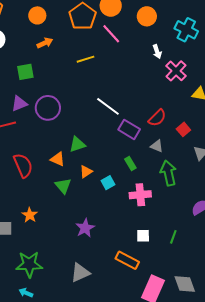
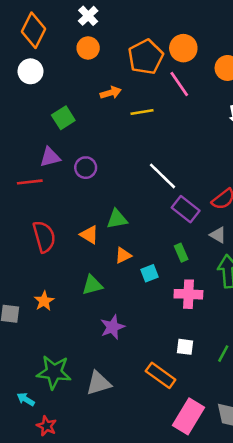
orange arrow: (45, 43) -> (111, 93), moved
green square: (25, 72) -> (63, 118), turned -30
purple circle: (48, 108) -> (86, 168), size x0.7
green triangle: (63, 186) -> (92, 285), moved, turned 48
green star: (29, 264) -> (54, 372), moved

